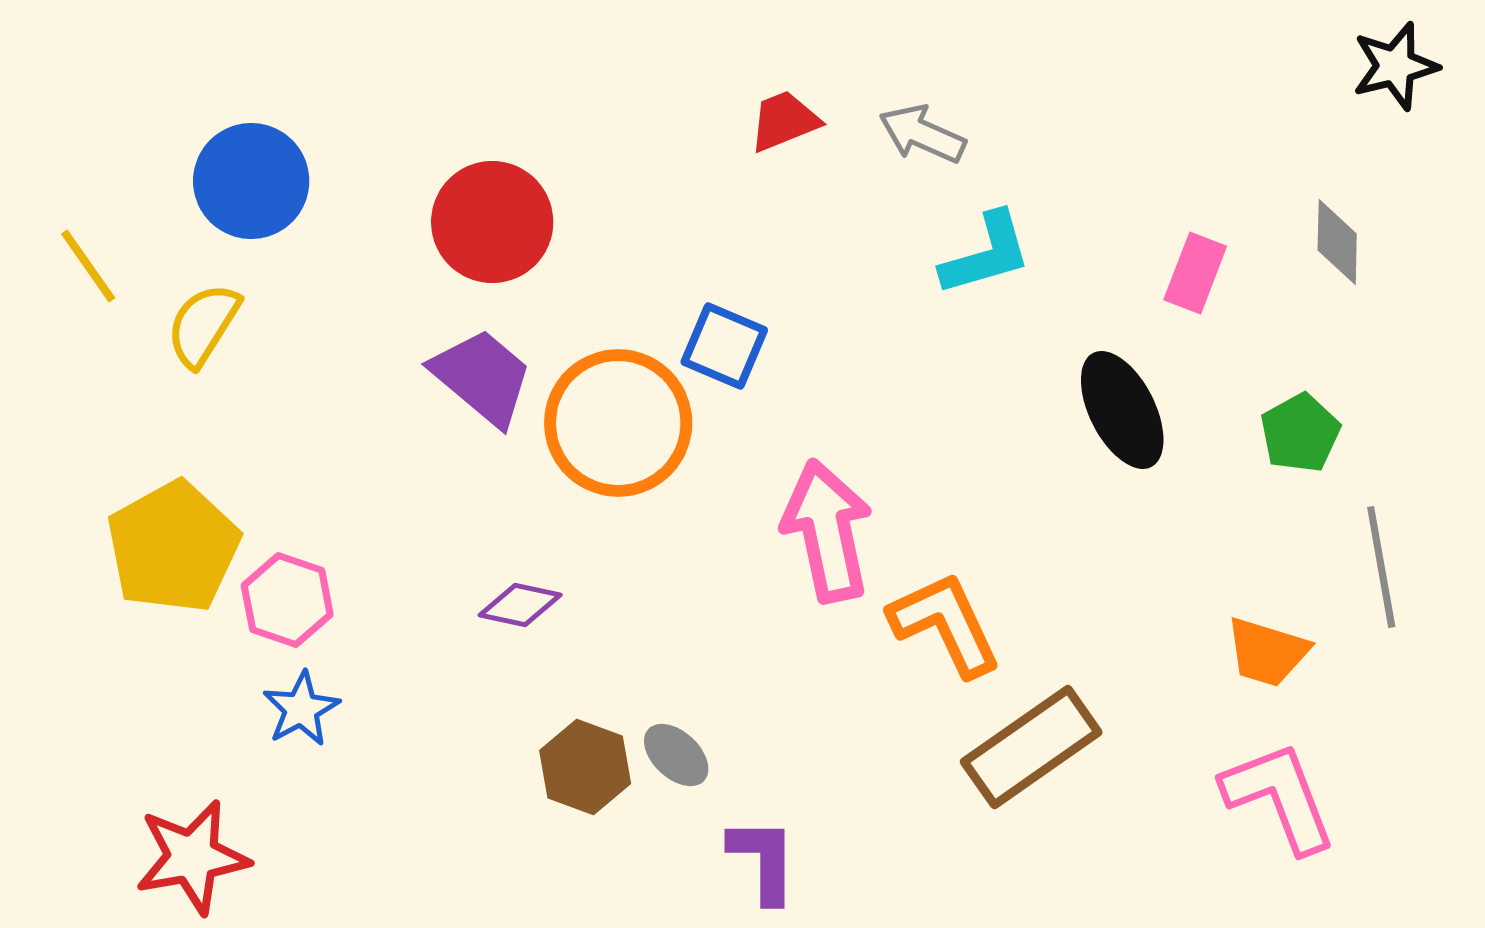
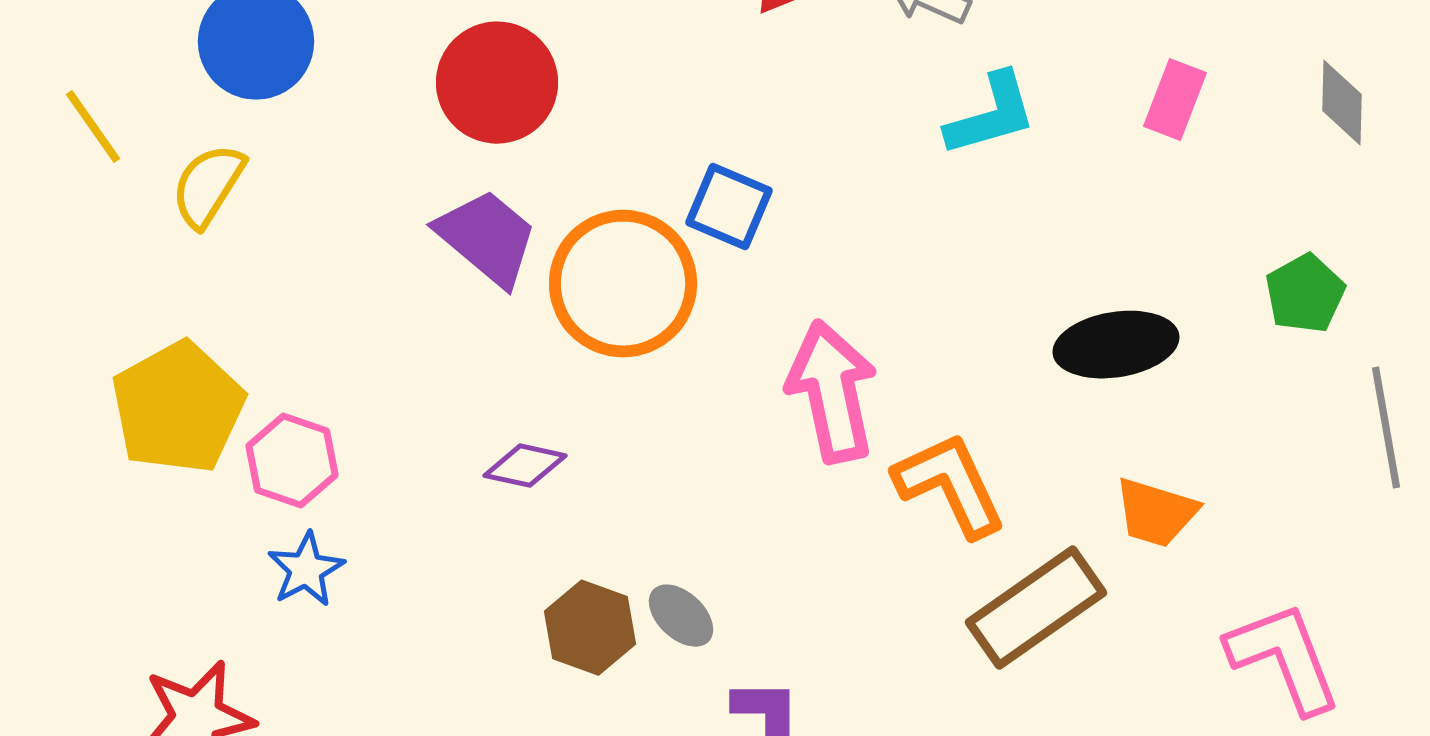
pink rectangle: (1195, 273) -> (1175, 100), moved
black ellipse: (1122, 410) -> (1116, 345), moved, turned -72
orange trapezoid: (1267, 652) -> (1156, 513), moved

